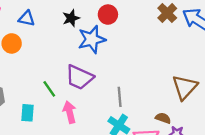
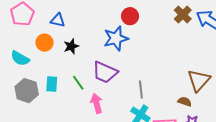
black star: (71, 18) -> (71, 46), moved
cyan rectangle: (28, 113) -> (52, 84), moved
brown semicircle: (163, 118) -> (185, 102), moved

